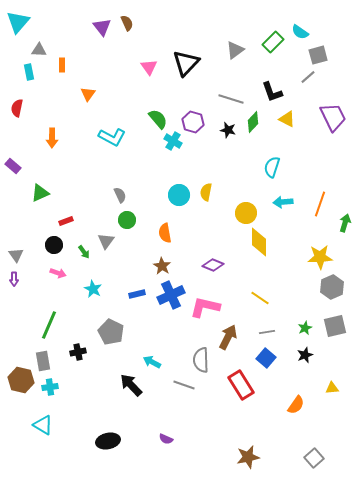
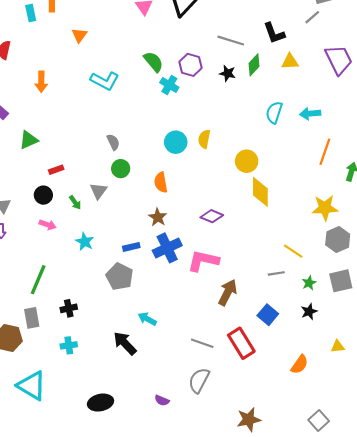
cyan rectangle: (29, 72) -> (31, 13), moved
yellow triangle: (287, 119) -> (290, 62), turned -30
cyan arrow: (283, 202) -> (310, 114), moved
yellow line: (260, 298) -> (293, 251), moved
gray pentagon: (111, 332) -> (120, 277), moved
gray line: (267, 332) -> (276, 273), moved
gray semicircle: (201, 360) -> (199, 380), moved, turned 30
gray line: (184, 385) -> (202, 343), moved
cyan cross: (50, 387) -> (69, 345), moved
cyan triangle: (43, 425) -> (32, 386), size x1.4

